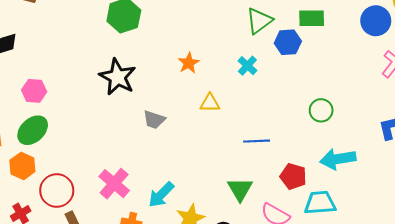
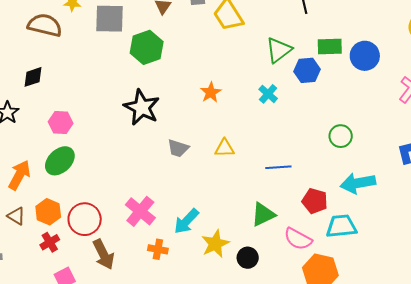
blue circle: (376, 21) -> (365, 56), moved
yellow triangle: (210, 103) -> (225, 148), moved
orange hexagon: (22, 166) -> (48, 212), moved
green triangle: (240, 189) -> (263, 215), turned 36

